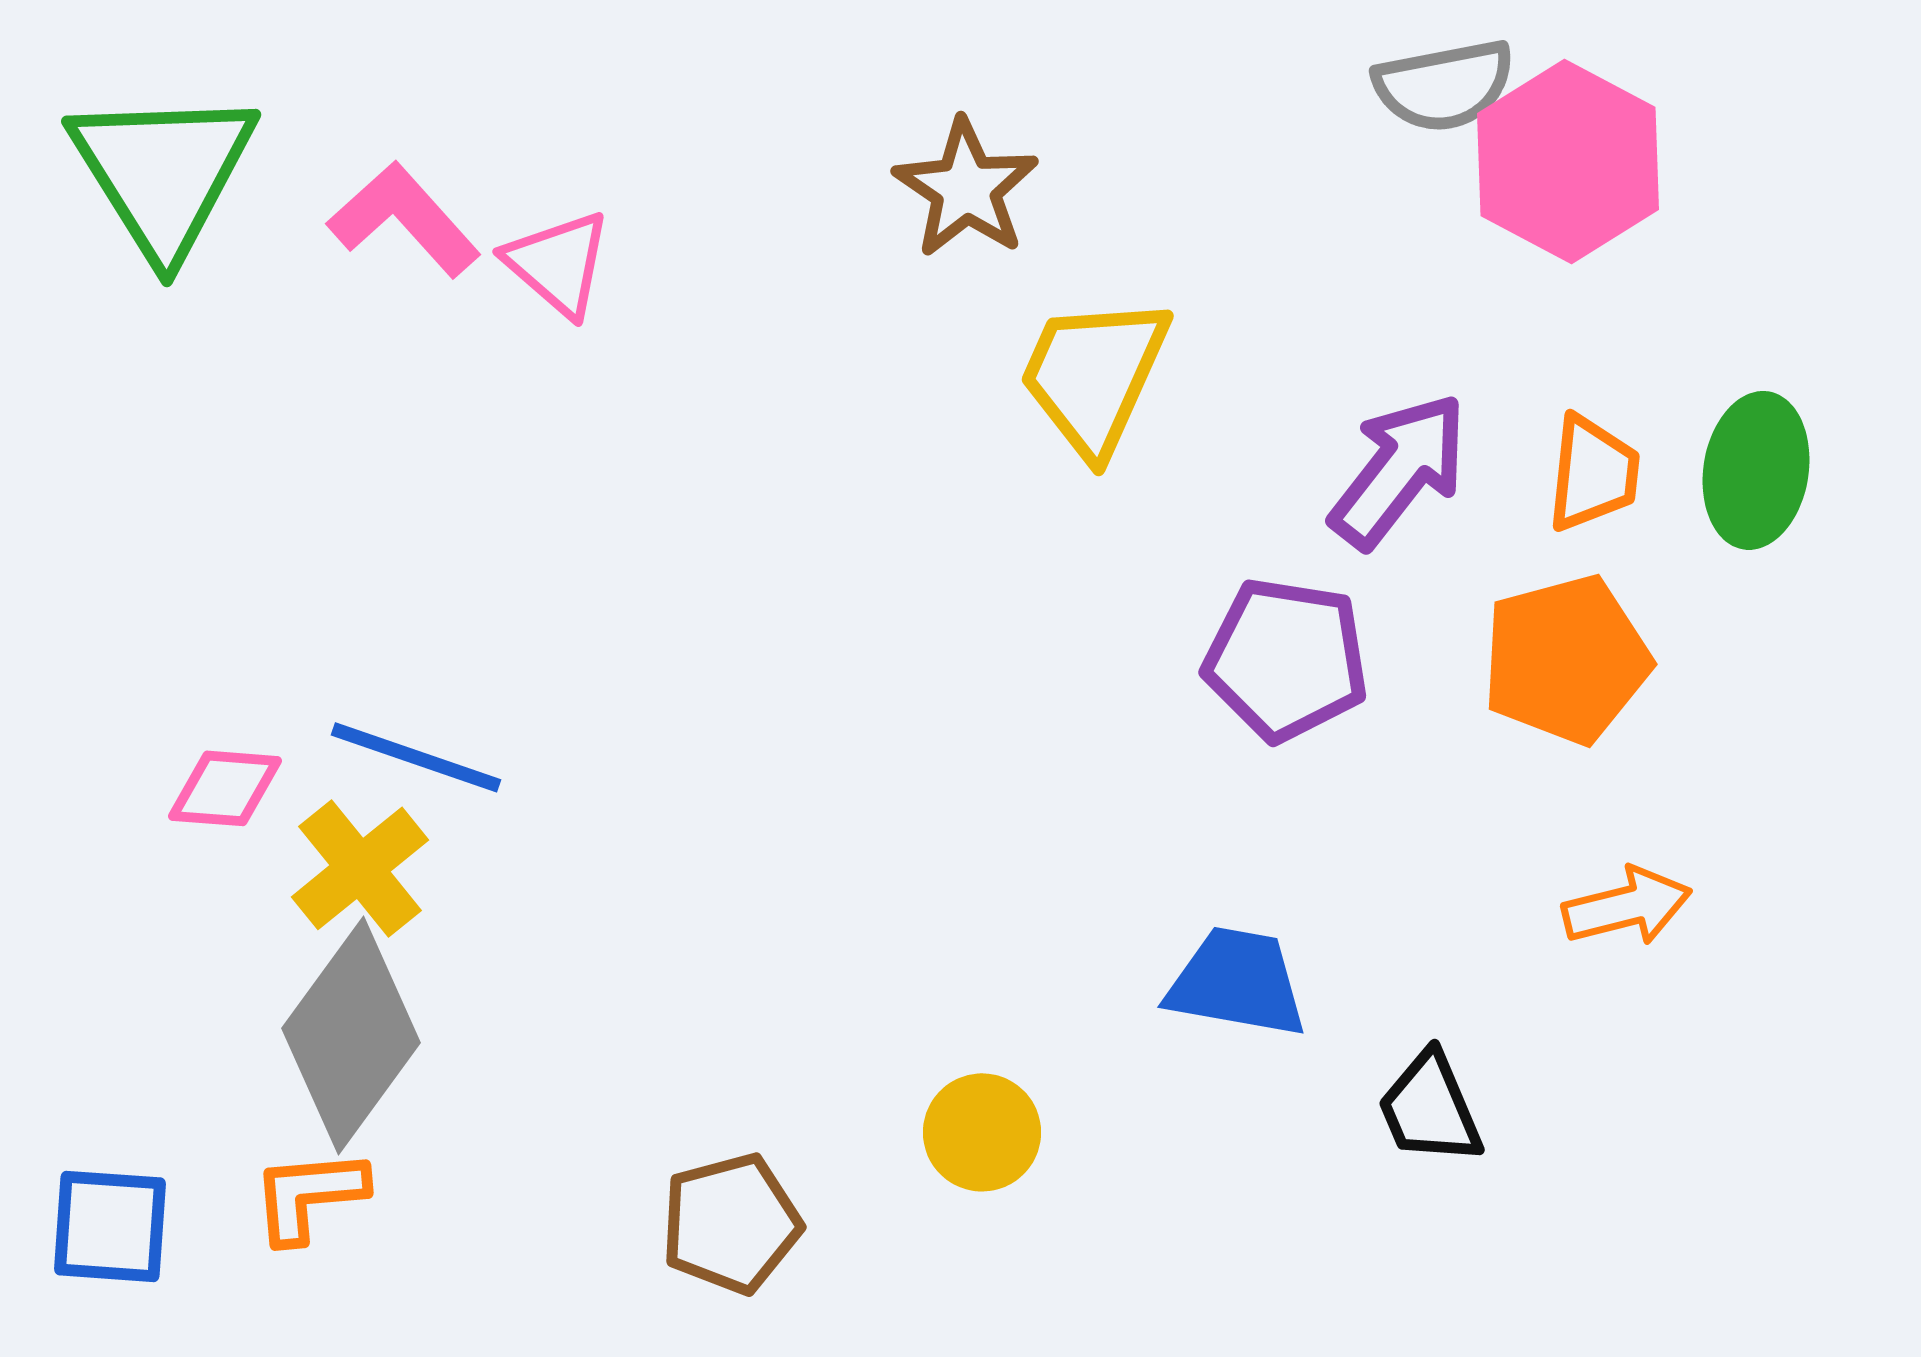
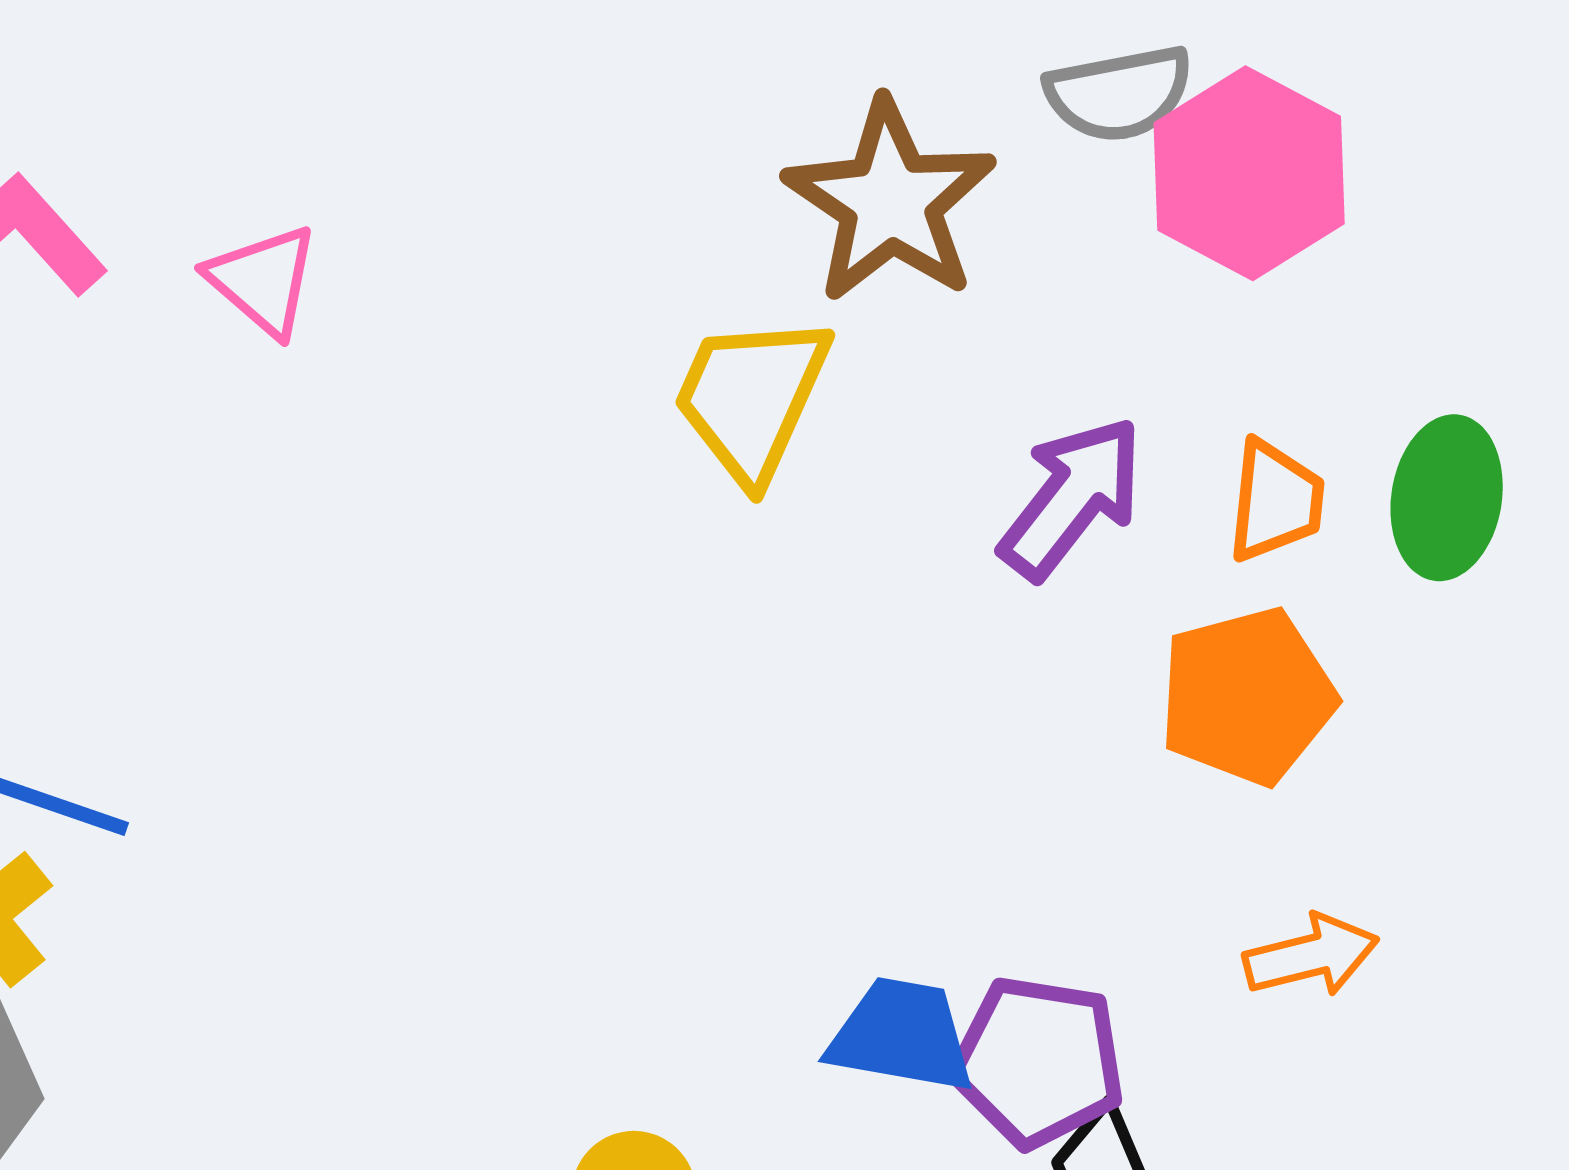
brown star: (966, 188) -> (890, 202), moved, size x1.4
pink triangle: (558, 263) -> (263, 280), moved
purple pentagon: (1286, 659) -> (1038, 1062), moved

